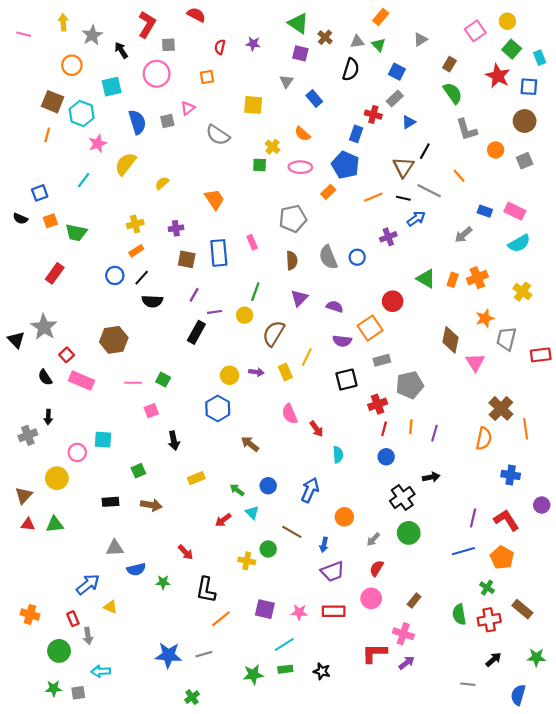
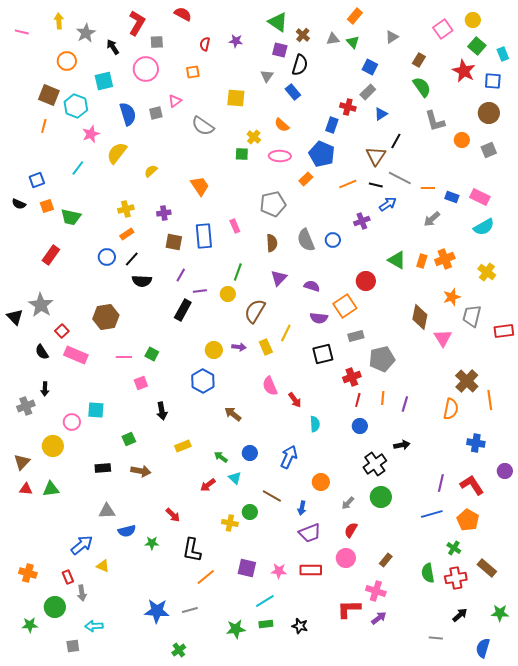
black semicircle: (351, 70) -> (300, 65), moved
orange line: (459, 176) -> (428, 188), moved, turned -48
green star: (54, 688) -> (30, 625), moved

